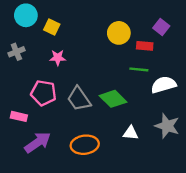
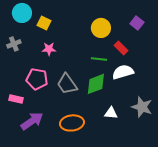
red rectangle: (145, 46) -> (121, 48), moved, turned 40
green line: (139, 69) -> (99, 59), moved
white semicircle: (164, 85) -> (123, 72), moved
green diamond: (113, 99) -> (96, 84), turned -65

